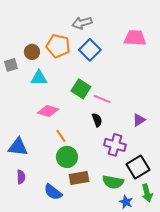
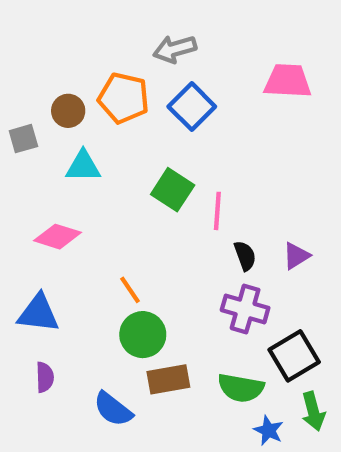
pink line: (102, 99) -> (217, 211), turned 72
pink diamond: (48, 111) -> (58, 237), moved
black semicircle: (97, 120) -> (245, 256), moved

